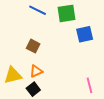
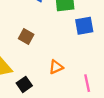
orange triangle: (36, 71) -> (56, 67), moved

